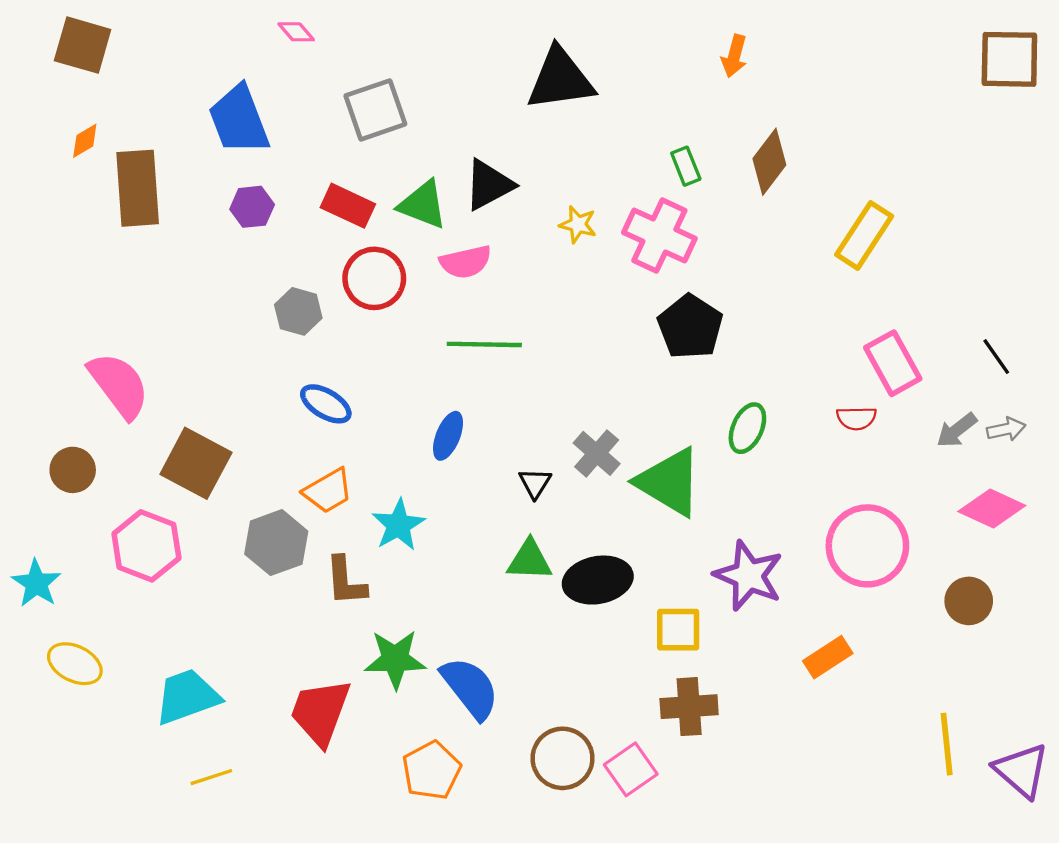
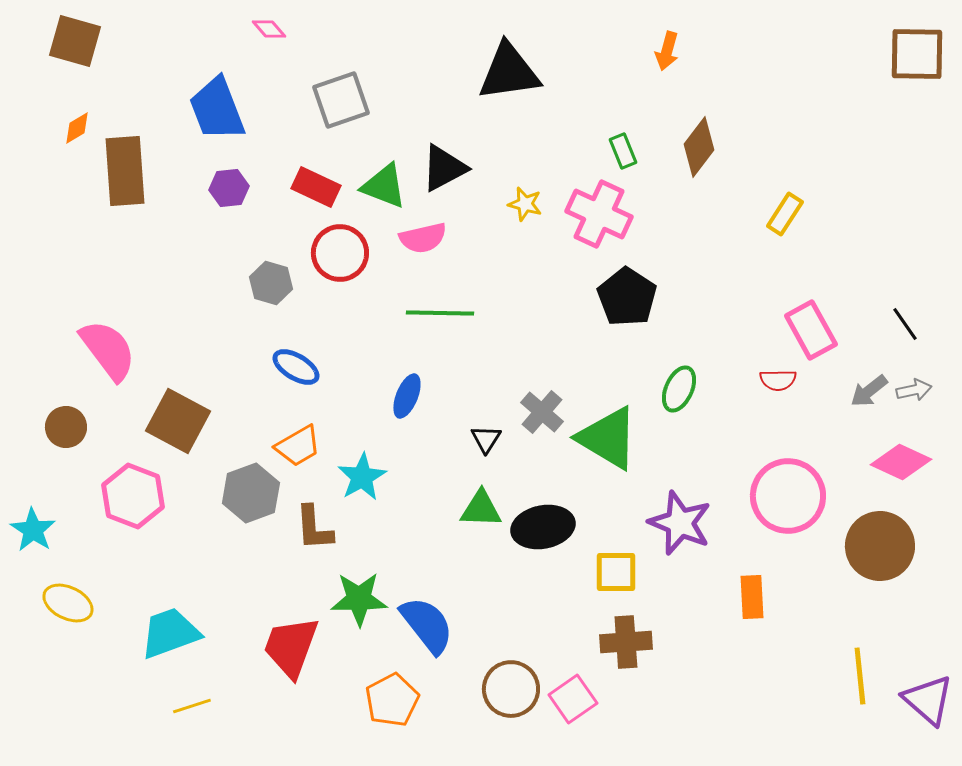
yellow rectangle: (864, 235) -> (785, 214), size x0.7
brown circle: (969, 601) -> (880, 546), size x1.6
orange rectangle: (828, 657) -> (752, 597), turned -60

